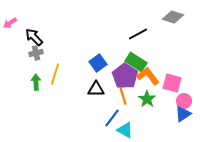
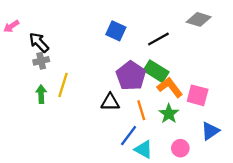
blue square: (98, 63) -> (116, 31), moved, turned -30
purple pentagon: (125, 76) -> (131, 76), moved
pink circle: (184, 101) -> (180, 148), moved

